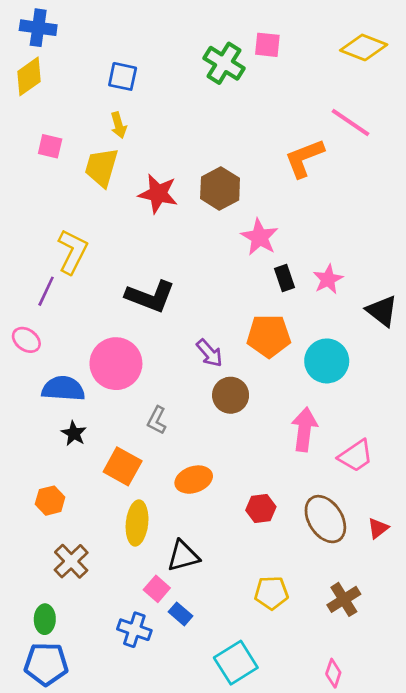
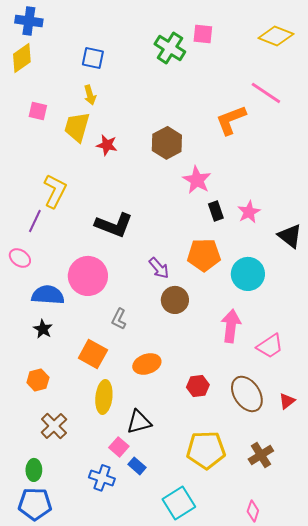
red star: (158, 194) -> (107, 145), moved, size x0.7
black star: (74, 433) -> (43, 329), moved
yellow pentagon: (271, 593) -> (206, 450), size x1.5

